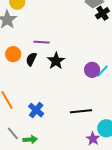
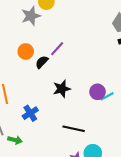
purple line: (42, 42) -> (57, 49), turned -70
black star: (56, 61) -> (62, 89), moved

